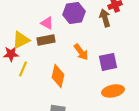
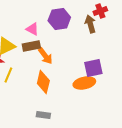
orange arrow: (81, 52) -> (45, 56), moved
orange ellipse: (113, 91) -> (84, 83), moved

